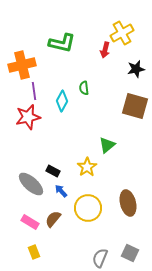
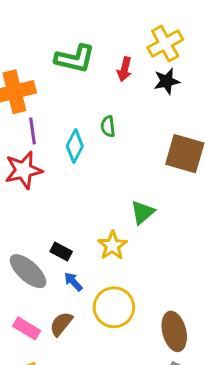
red arrow: (105, 50) -> (124, 69), moved
black star: (136, 69) -> (167, 81), moved
brown ellipse: (128, 203) -> (174, 331), moved

